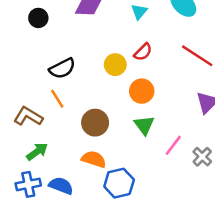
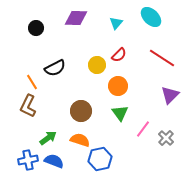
orange line: (57, 99) -> (32, 82), moved
brown L-shape: (28, 116) -> (28, 106), turned -95
green arrow: (37, 152) -> (48, 138), moved

